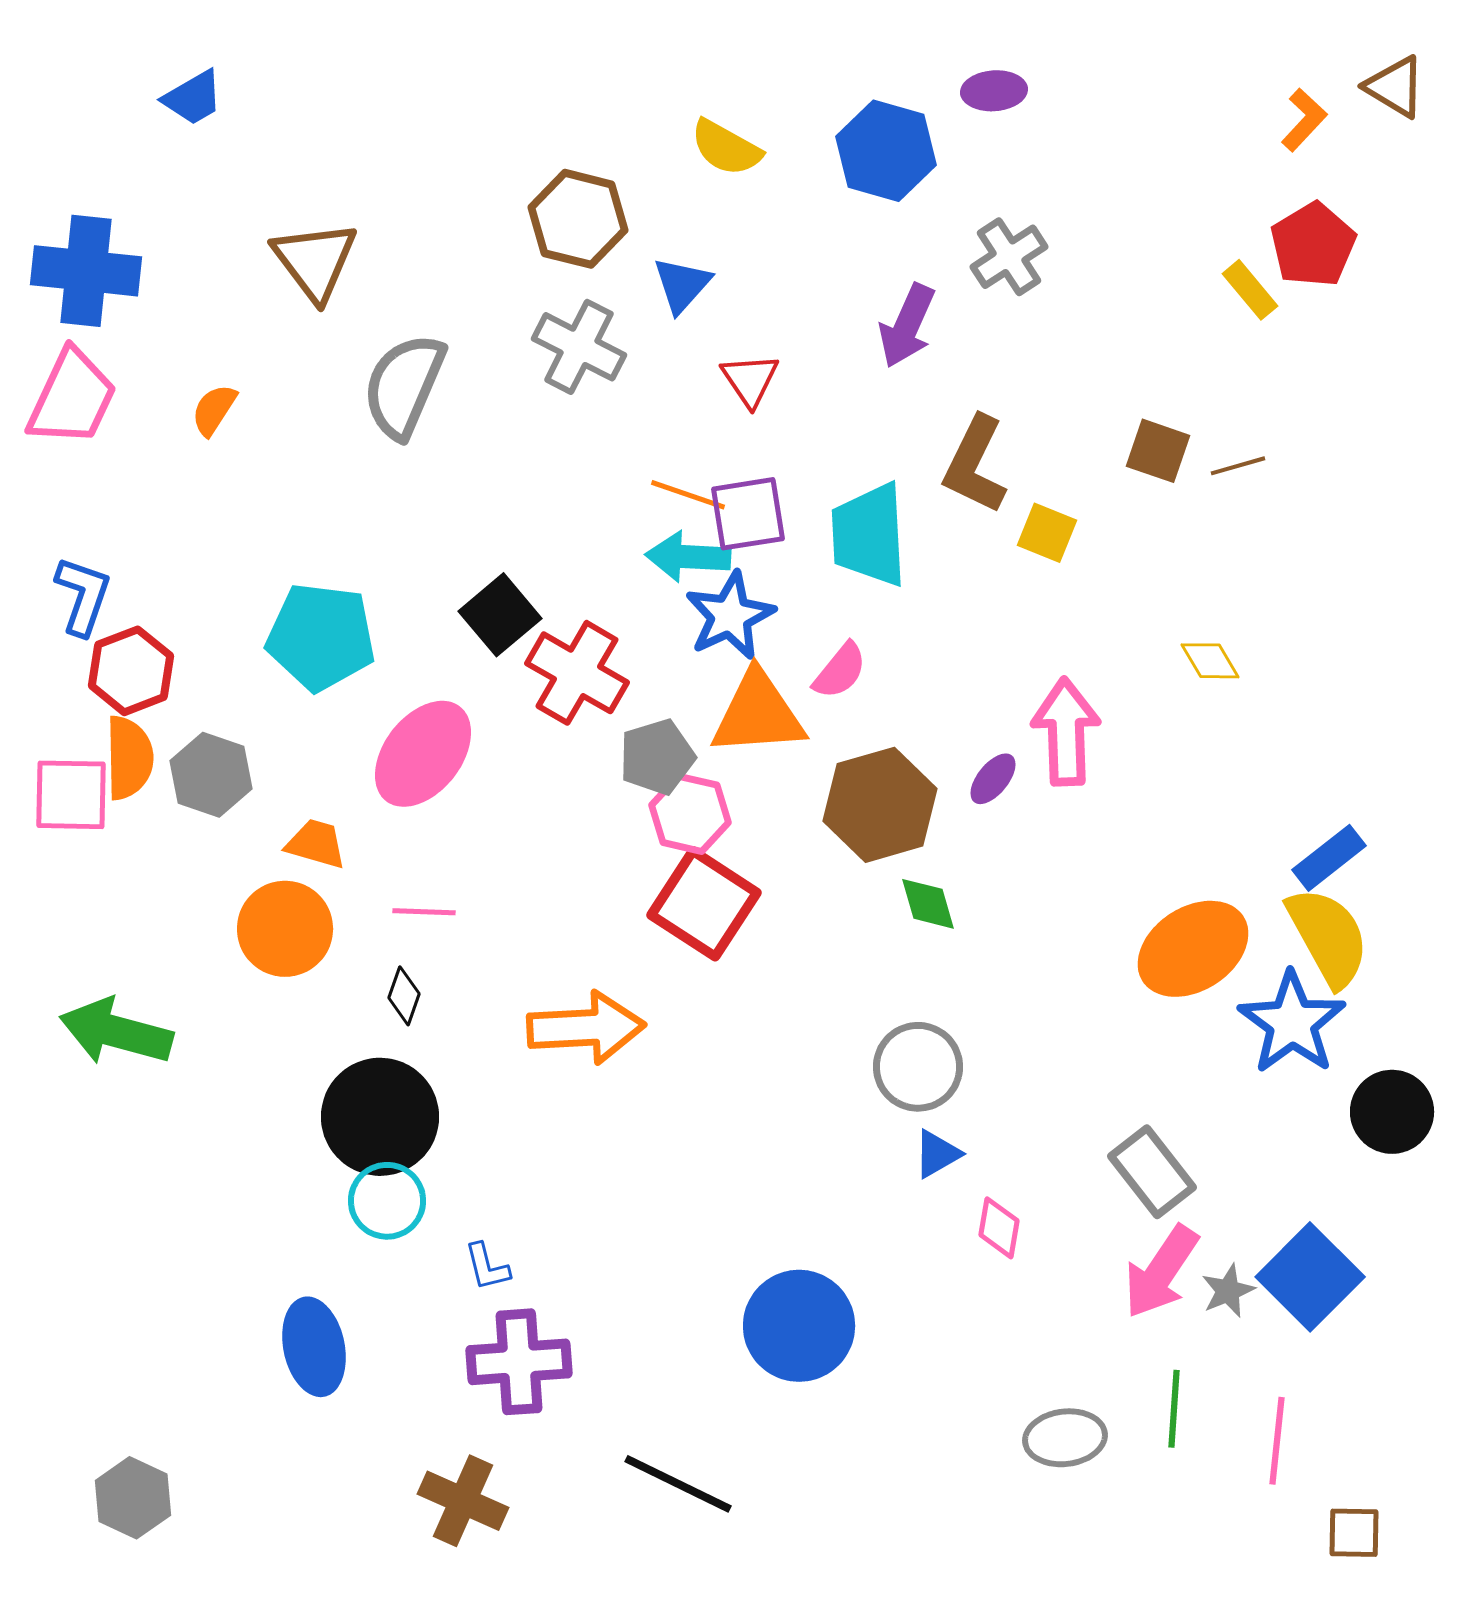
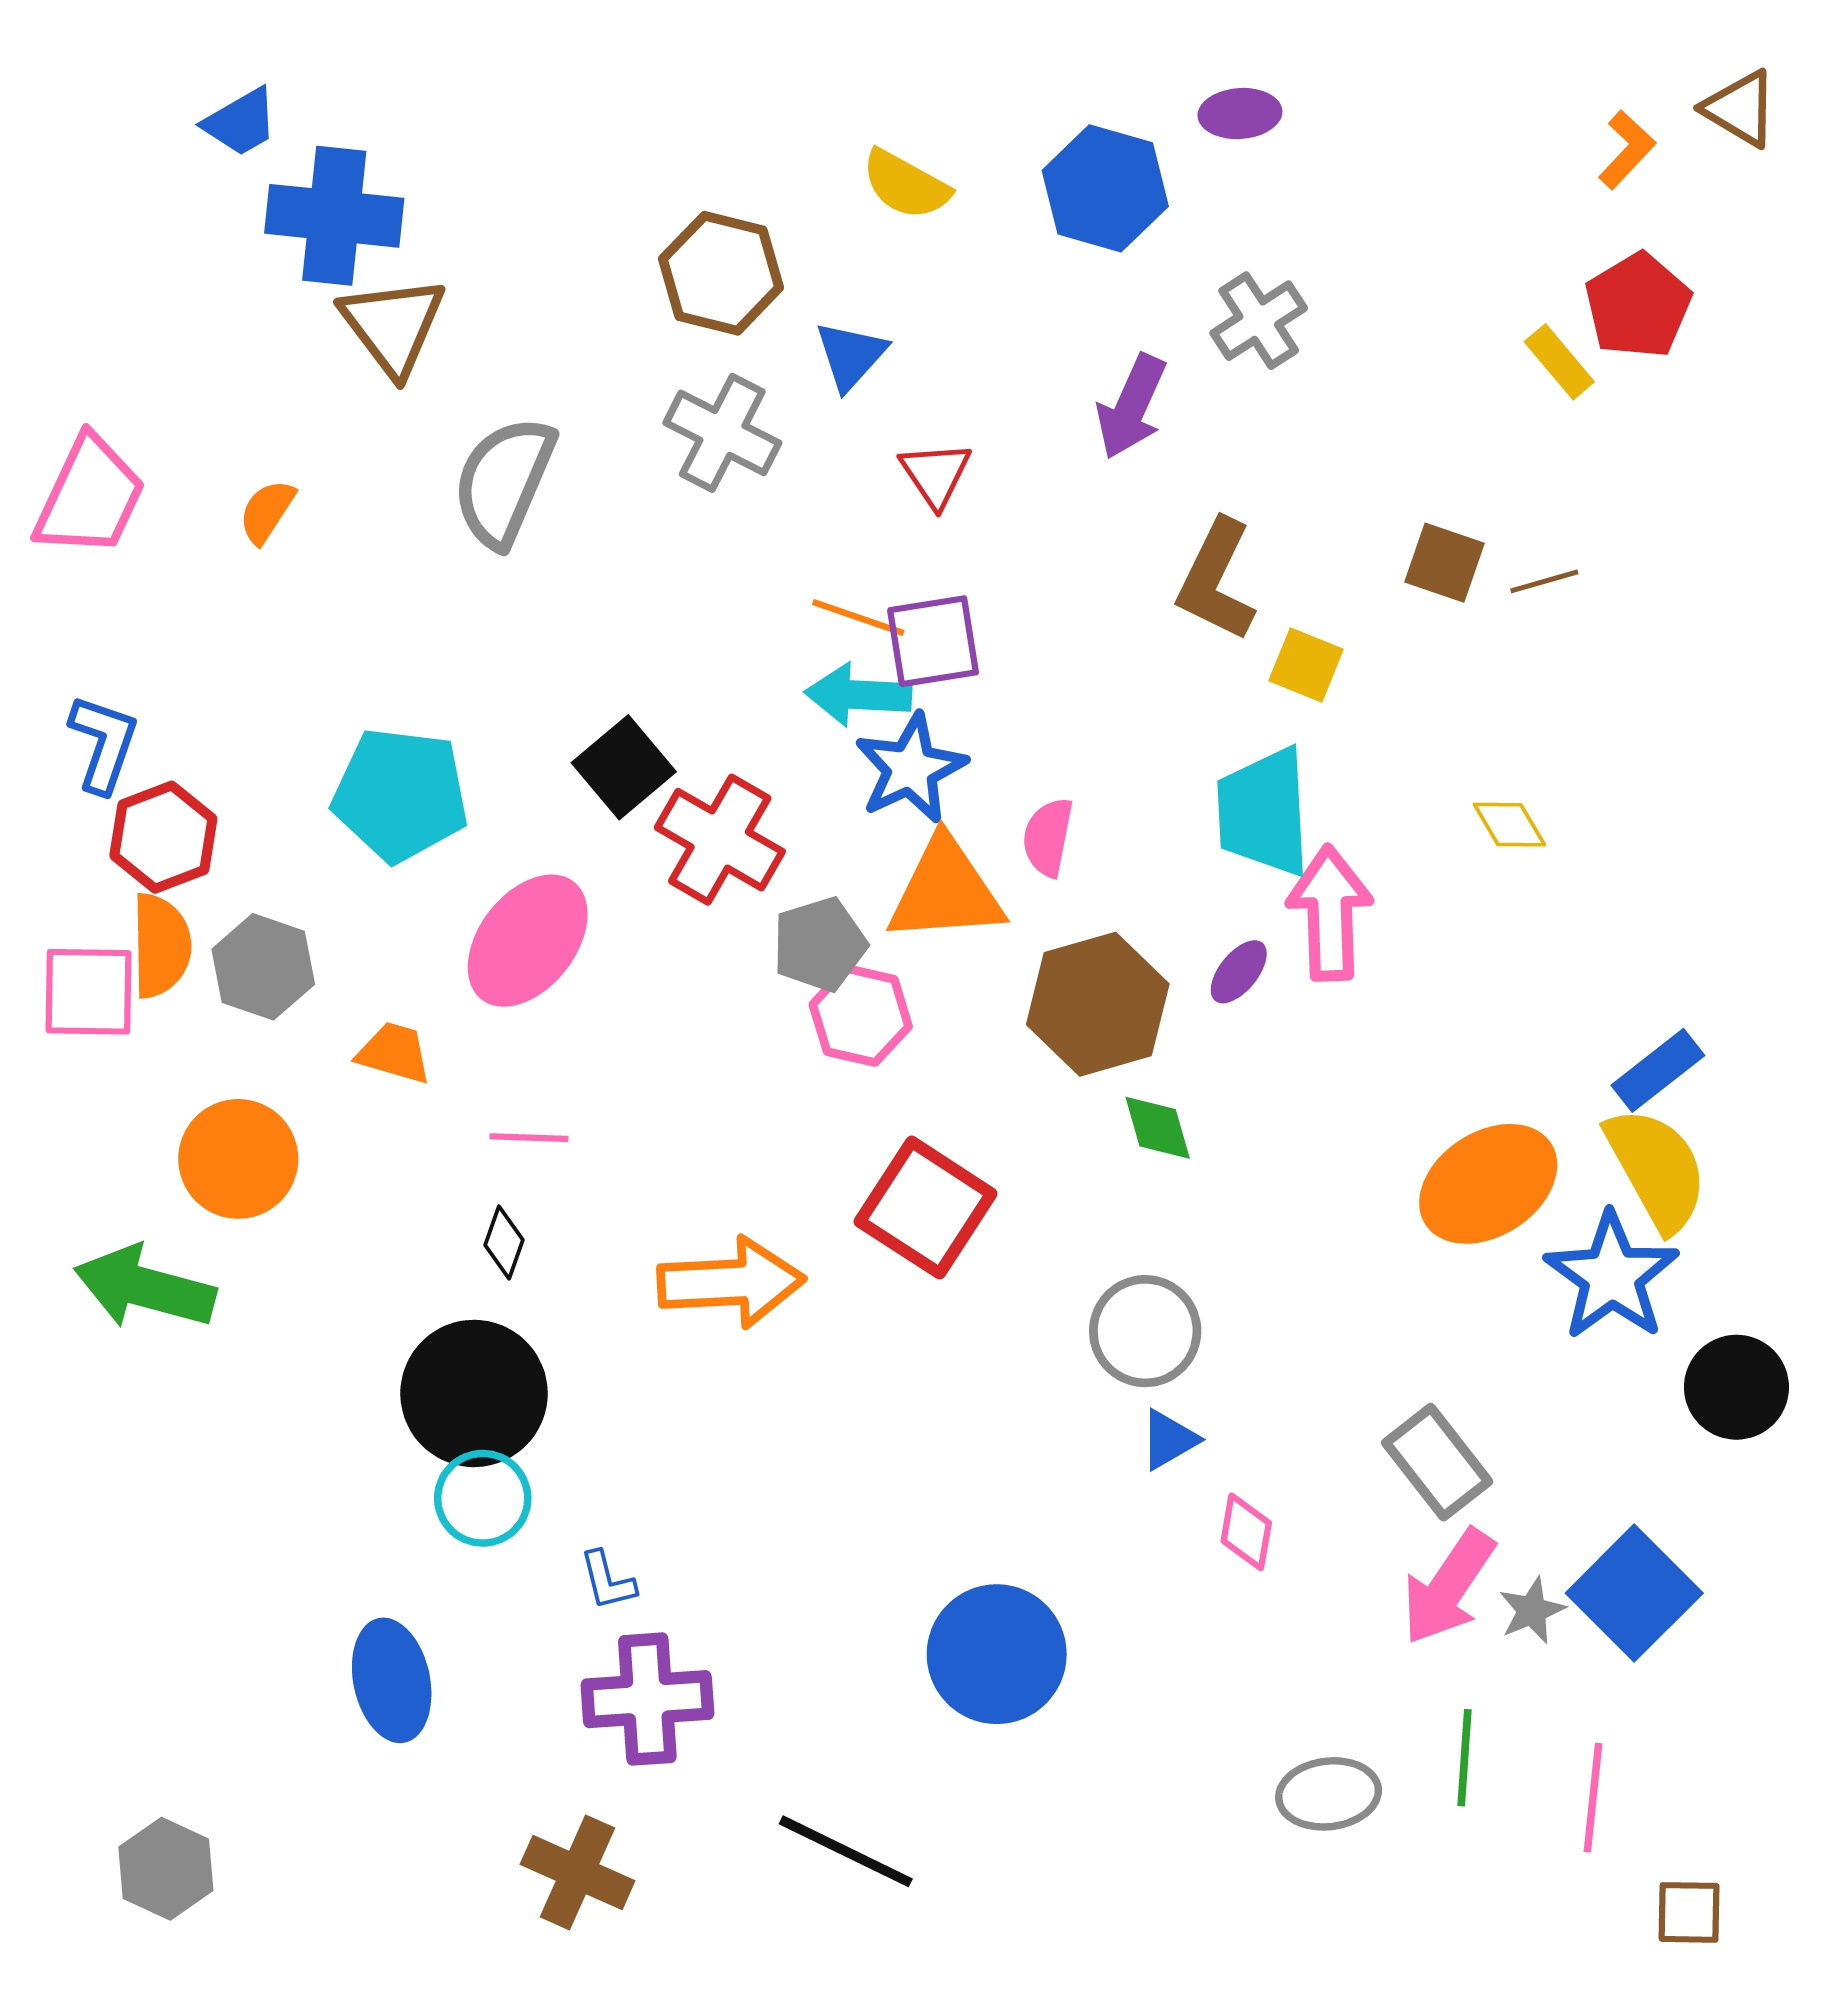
blue cross: (86, 271) -> (334, 216), moved
cyan trapezoid: (869, 535) -> (1264, 812), moved
pink semicircle: (840, 671) -> (1048, 837), turned 152
red square: (704, 904) -> (926, 1208), moved
orange circle: (285, 929) -> (238, 1159), moved

